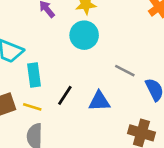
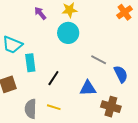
blue triangle: (99, 101) -> (88, 88), moved
yellow line: (32, 107) -> (54, 107), moved

